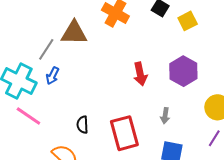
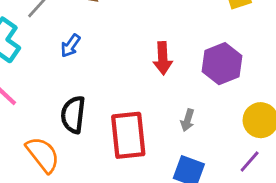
blue arrow: (52, 76) -> (70, 46), moved
black semicircle: (82, 125) -> (73, 115), size x1.5

